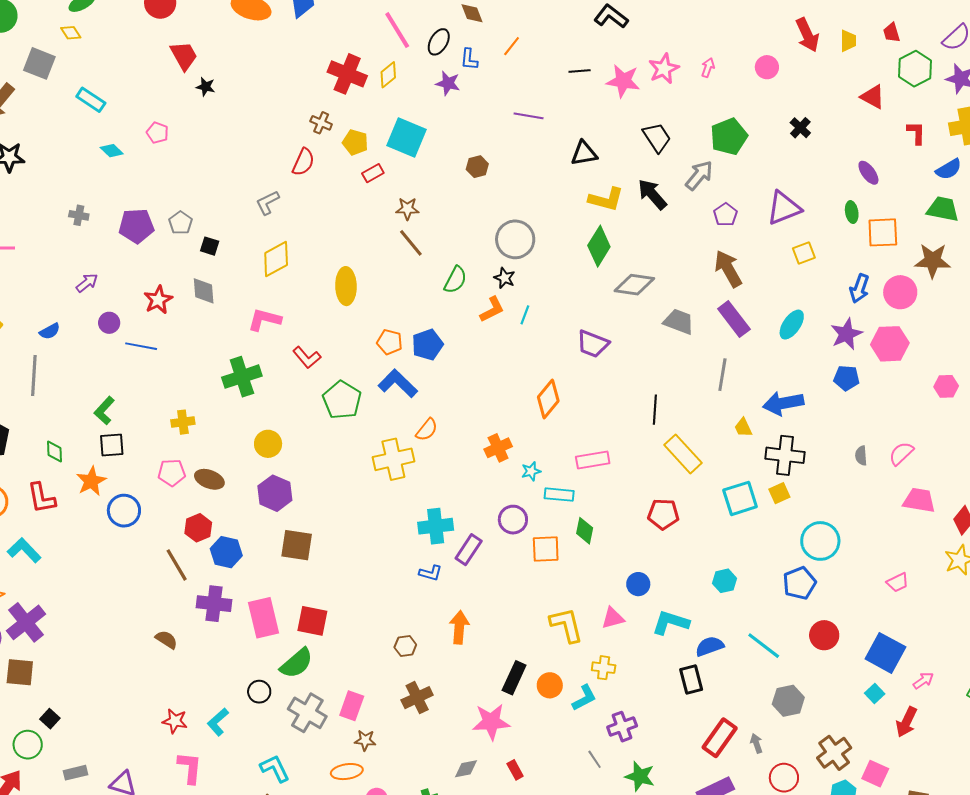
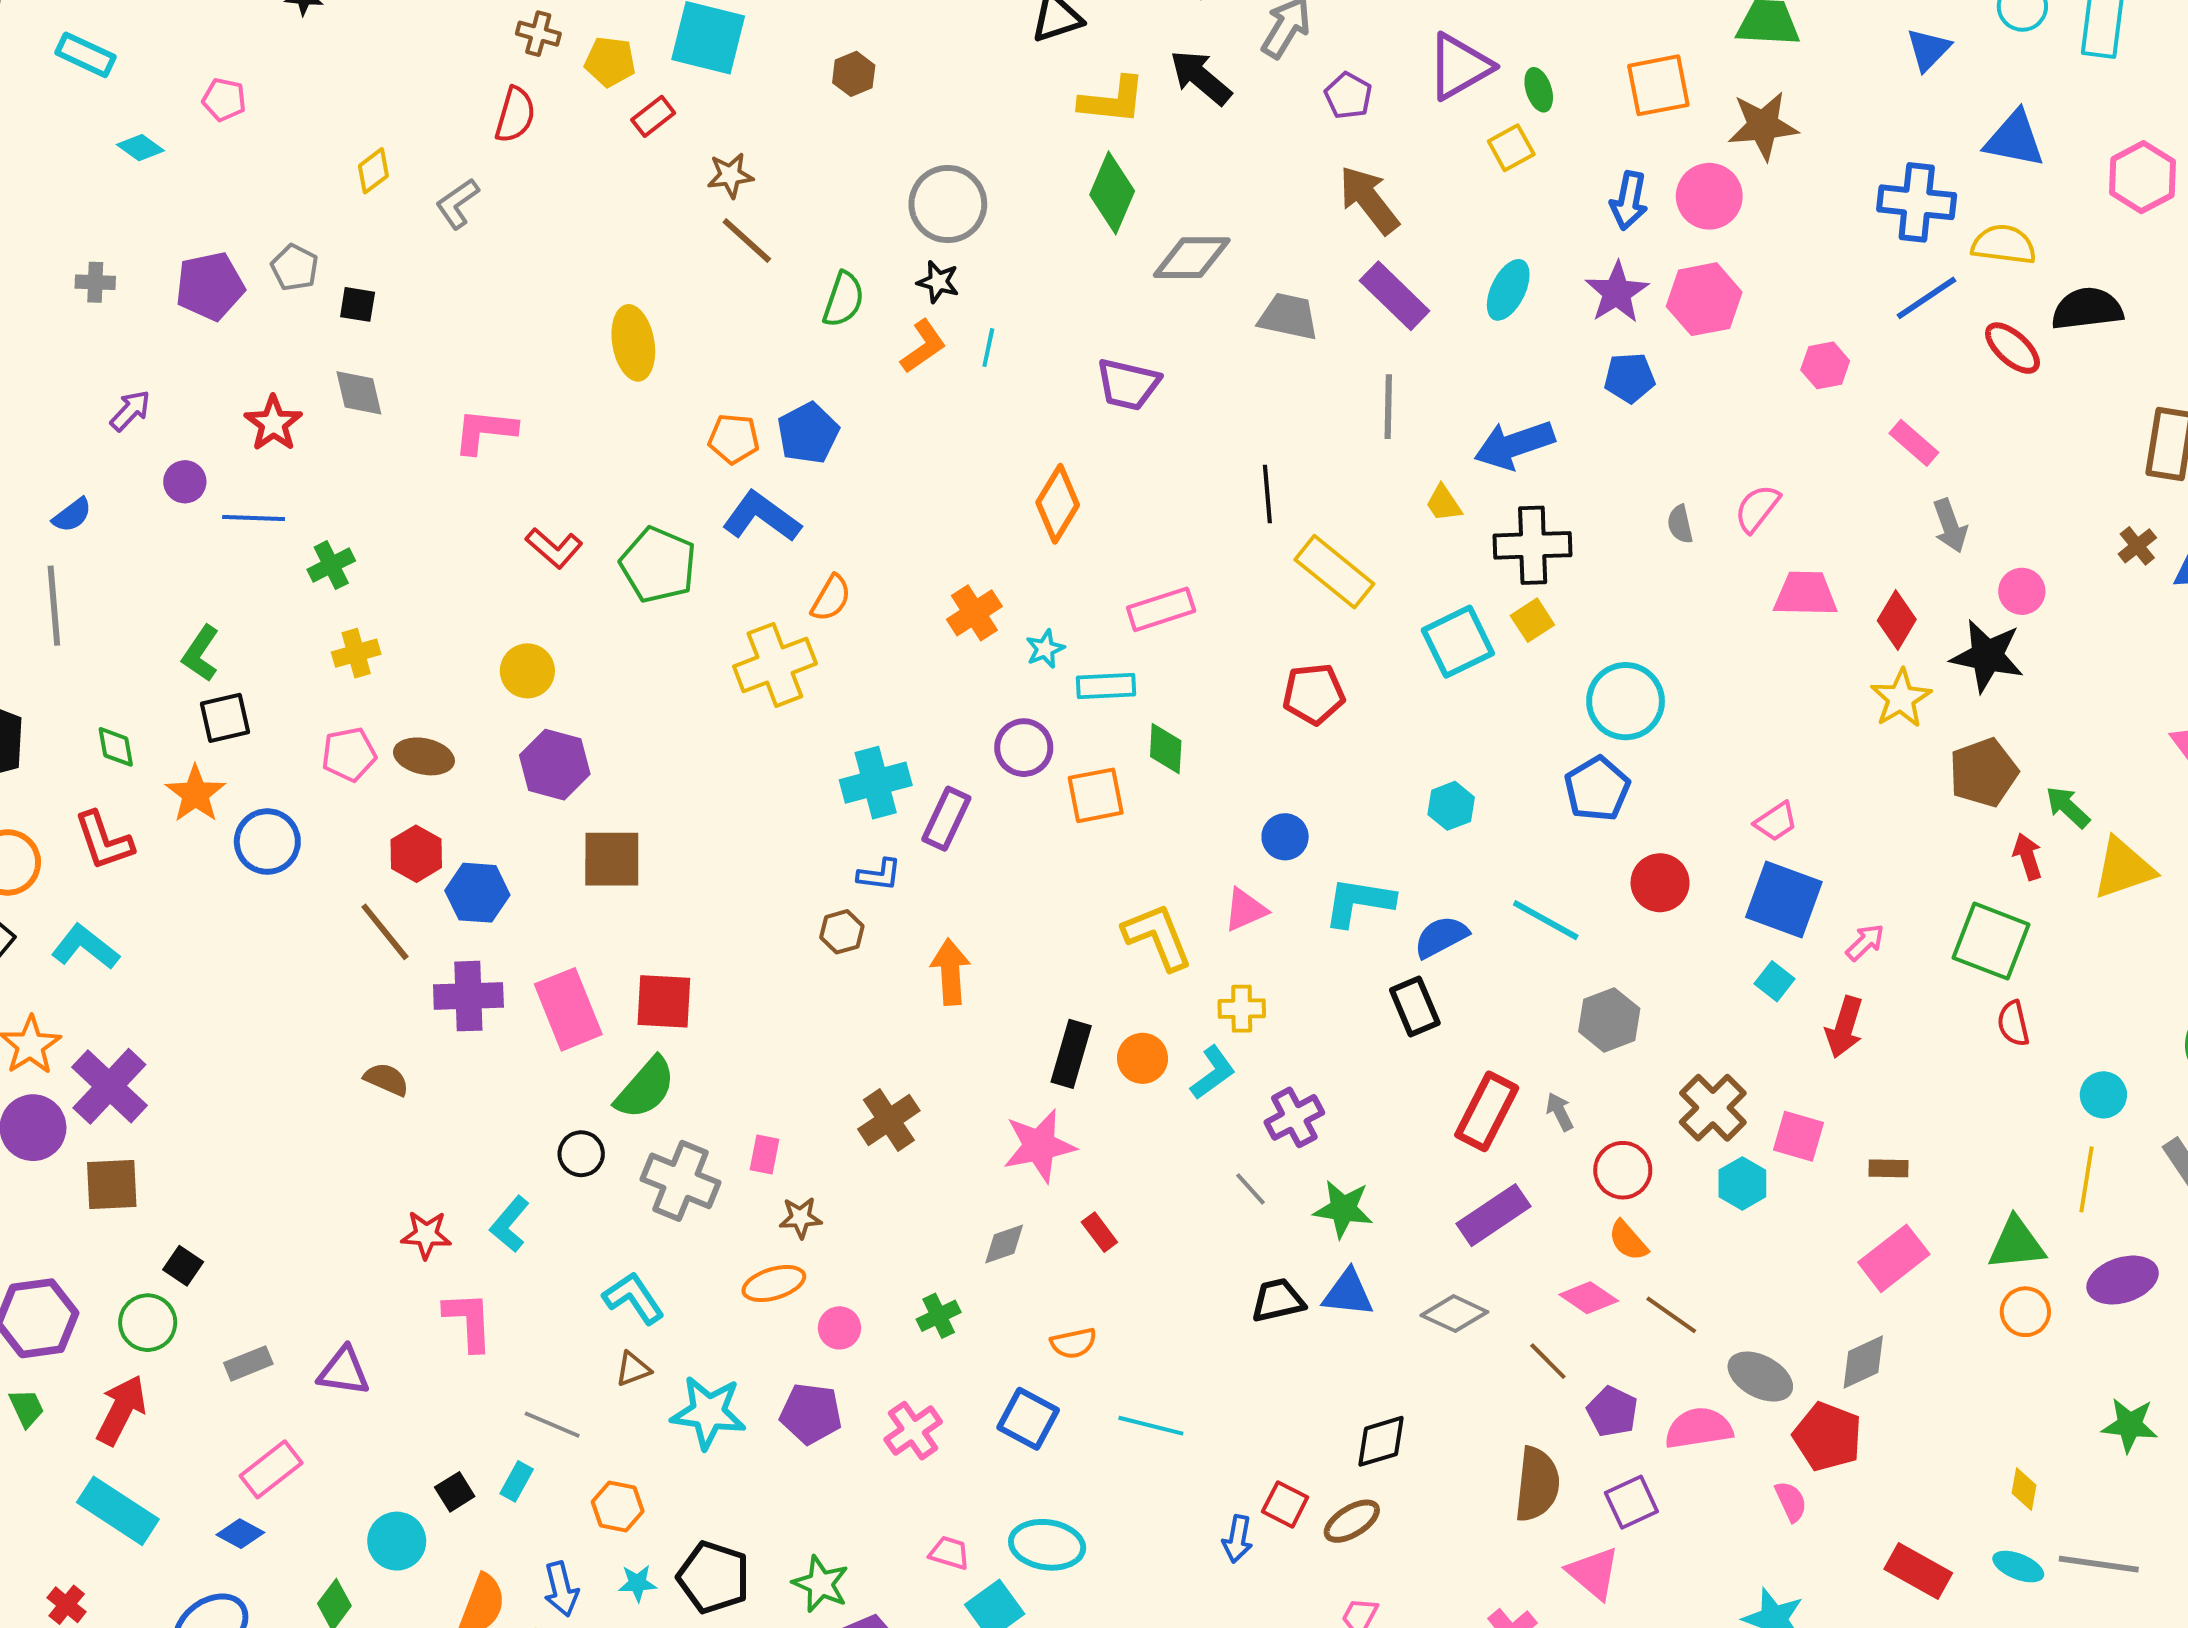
green ellipse: (852, 212) -> (1539, 90), moved
yellow diamond: (276, 259) -> (373, 171), moved, size x0.6
red L-shape: (307, 357) -> (554, 548), moved
green cross: (242, 377) -> (331, 565), moved, size x0.6
pink trapezoid: (898, 582) -> (1776, 822), moved
brown hexagon: (405, 646) -> (842, 932), moved
pink rectangle: (352, 706) -> (764, 1154), size x0.7

